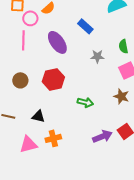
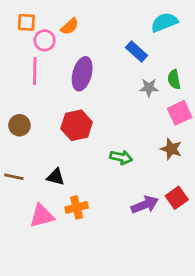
blue rectangle: (85, 26) -> (136, 52), moved
purple ellipse: (57, 42) -> (82, 74), turned 50
gray star: (97, 56) -> (149, 88), moved
brown circle: (20, 80) -> (19, 125), moved

